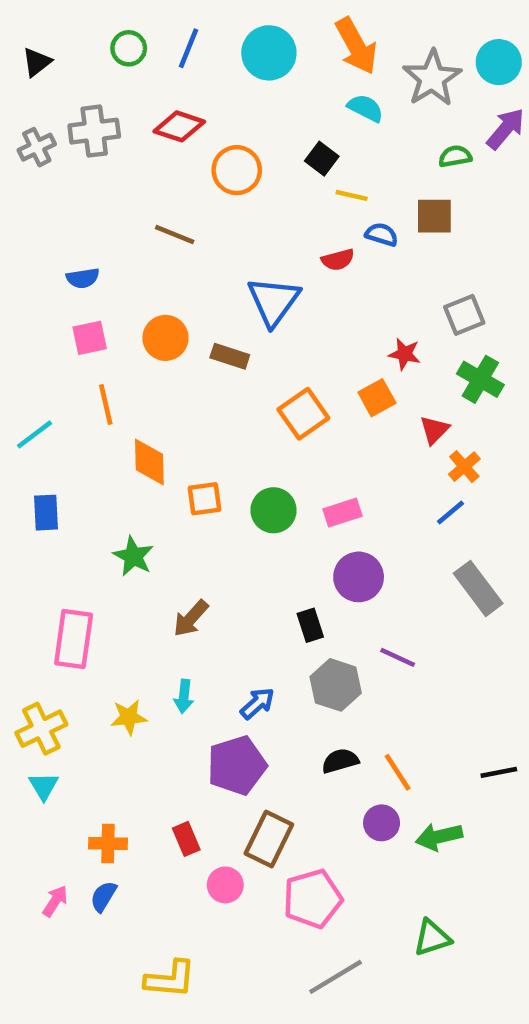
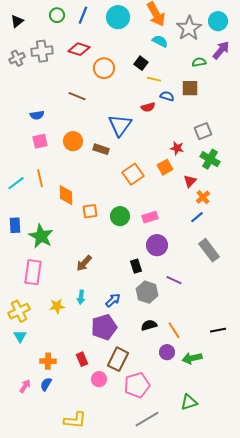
orange line: (106, 405) -> (40, 178), moved
blue rectangle: (46, 513) -> (15, 225), moved
green star: (133, 556) -> (41, 236), moved, size x1.4

